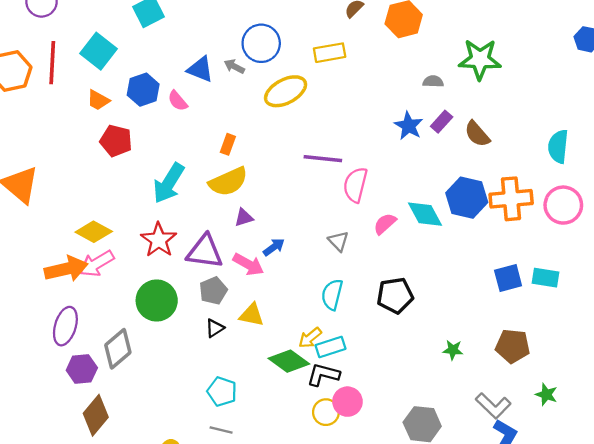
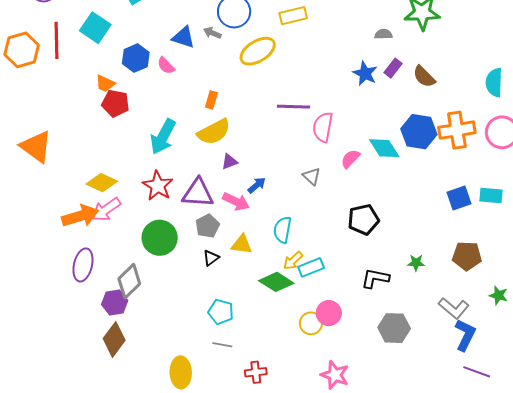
orange trapezoid: (98, 100) -> (105, 84), moved
cyan semicircle: (332, 295) -> (282, 230), moved
purple hexagon: (82, 369) -> (115, 302), moved
black L-shape: (323, 375) -> (375, 278), moved

